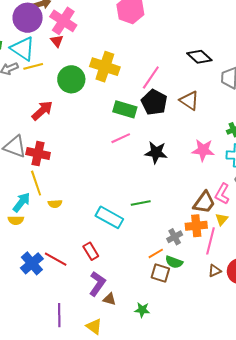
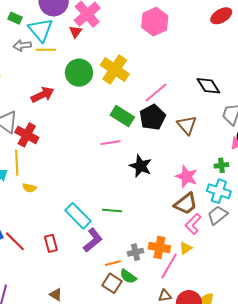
brown trapezoid: (204, 202) -> (186, 204), moved
purple L-shape: (97, 284) -> (93, 240), moved

